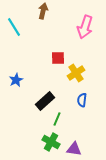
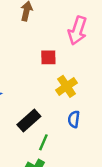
red square: (58, 58) -> (48, 57), moved

